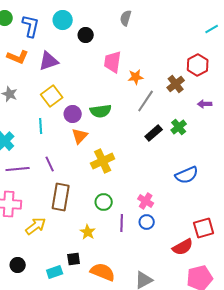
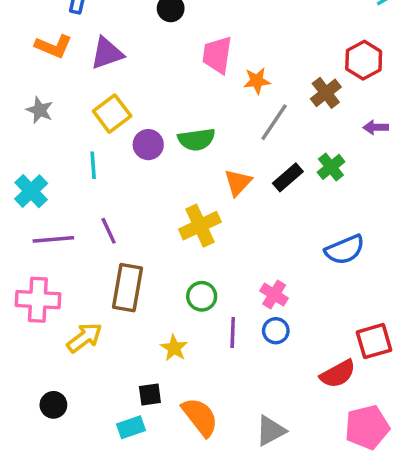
orange triangle: (80, 136) -> (238, 182), moved
cyan rectangle: (55, 272) -> (131, 427), moved
orange semicircle: (103, 272) -> (200, 417), turned 30

